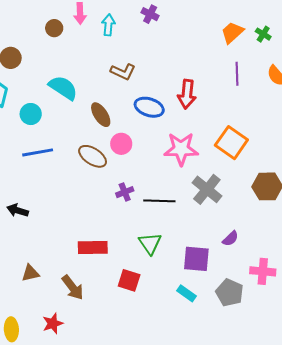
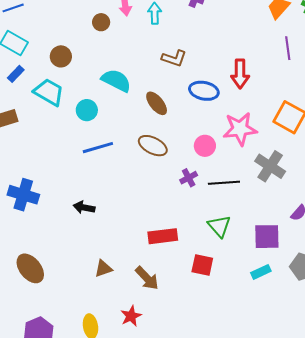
pink circle: (121, 144) -> (205, 146), moved
cyan rectangle: (186, 293) -> (261, 272), turned -54

